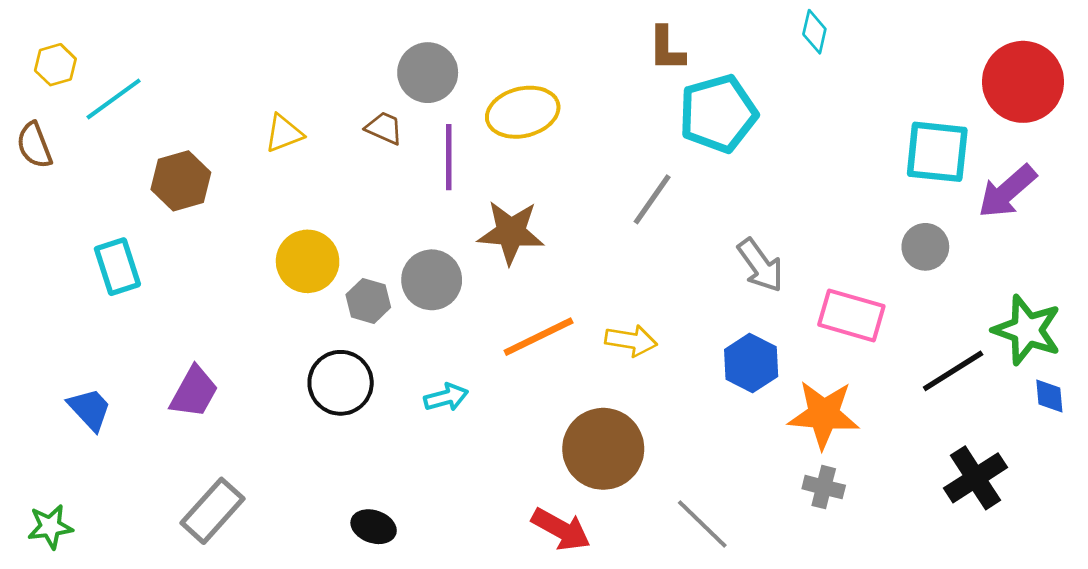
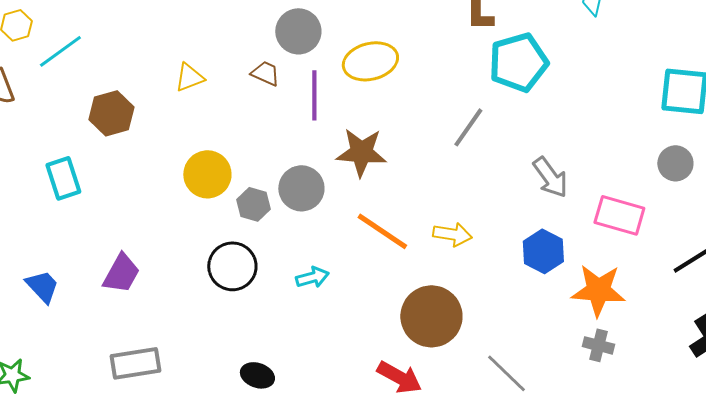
orange line: (539, 337) -> (382, 231), turned 60
gray rectangle: (213, 511) -> (135, 363), turned 39

